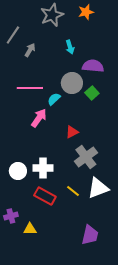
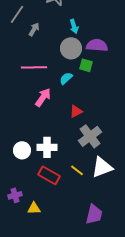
gray circle: (72, 83) -> (71, 48), moved
green square: (92, 93) -> (86, 65), moved, turned -32
cyan semicircle: (54, 99) -> (66, 78), moved

